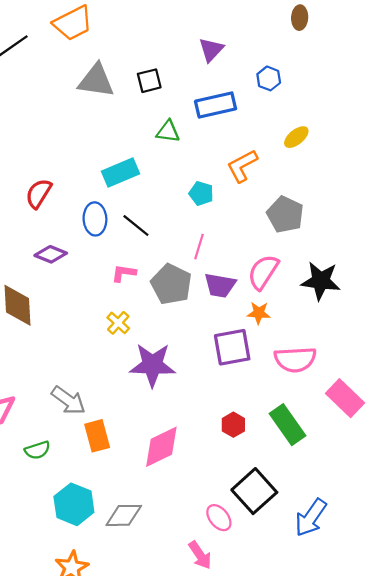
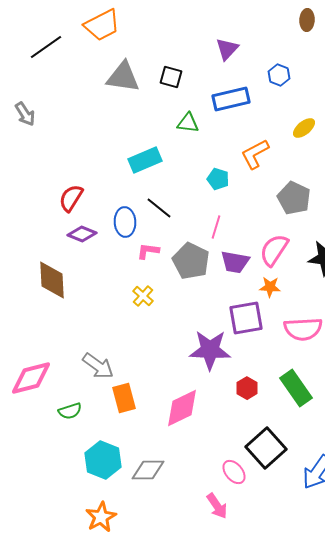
black square: (149, 81) -> (171, 77), turned 30
red semicircle: (39, 193) -> (71, 198), moved
blue ellipse: (95, 219) -> (125, 222), moved
purple star: (153, 365) -> (210, 350), moved

